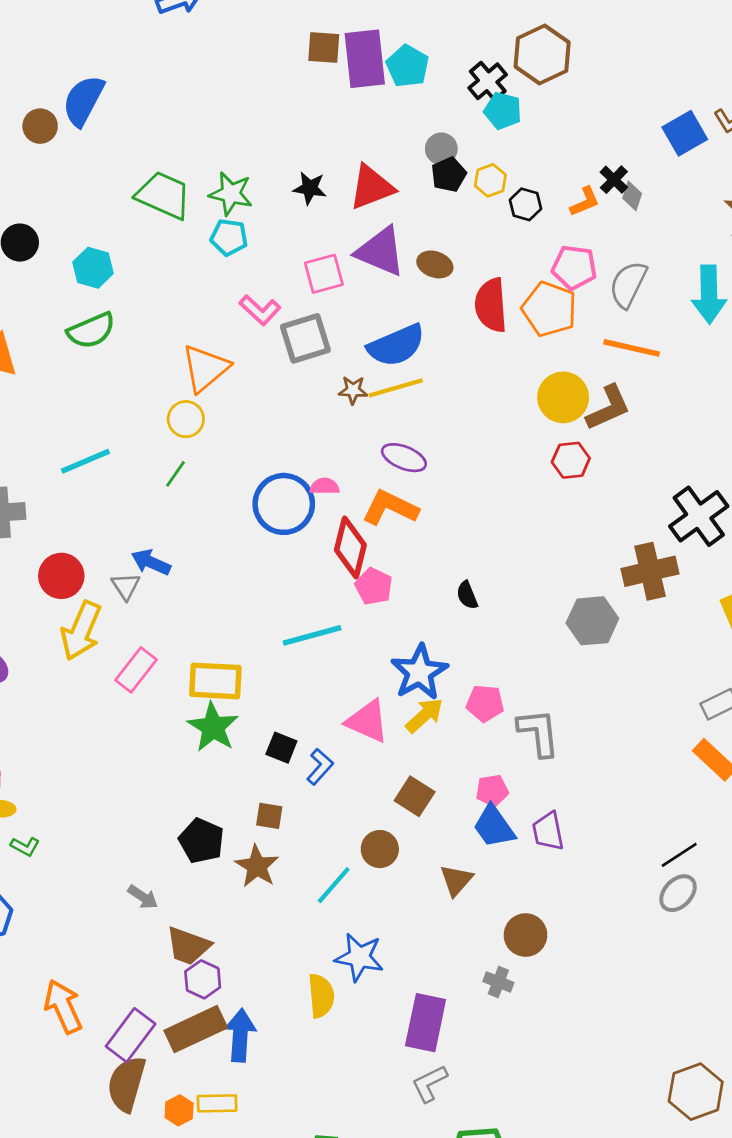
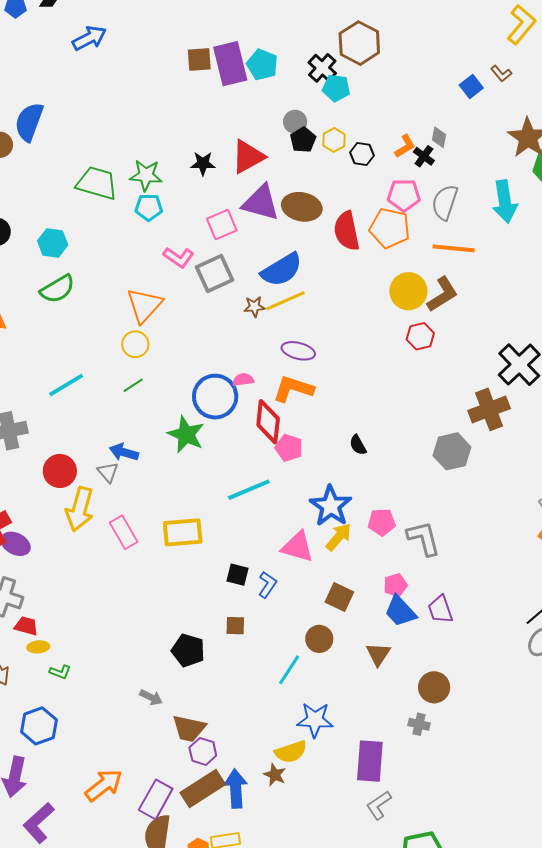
blue square: (685, 133) -> (471, 86), size x0.7
black cross: (614, 180) -> (424, 156), moved
brown ellipse: (435, 264) -> (302, 207), size x1.5
green line: (176, 474) -> (133, 385), turned 30
pink rectangle: (136, 670) -> (124, 532), turned -60
green star: (213, 727) -> (186, 434), moved
brown star: (257, 866) -> (275, 775), moved, size x0.7
yellow semicircle: (321, 996) -> (291, 752), turned 84
orange arrow: (63, 1007) -> (104, 785), turned 84

